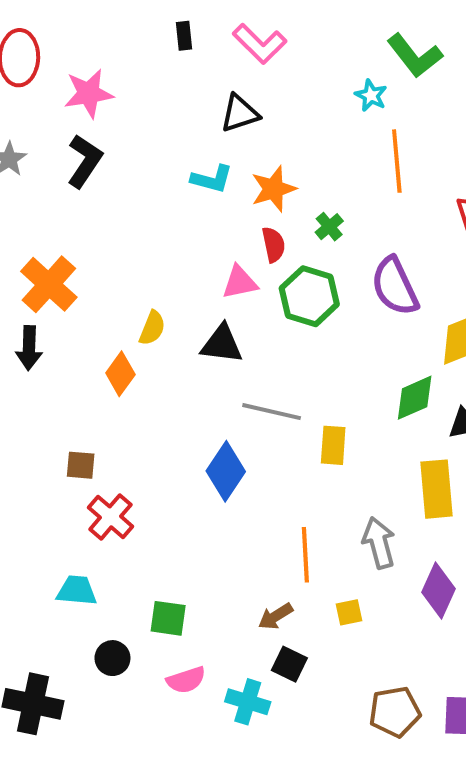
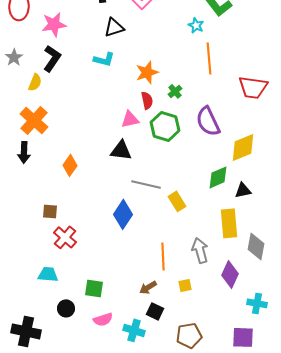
black triangle: (240, 113) -> (114, 27), moved
cyan L-shape: (212, 179) -> (104, 59), moved
yellow semicircle: (152, 328) -> (35, 82), moved
yellow rectangle: (333, 445) -> (177, 201), turned -36
brown pentagon: (395, 712) -> (189, 335), moved

